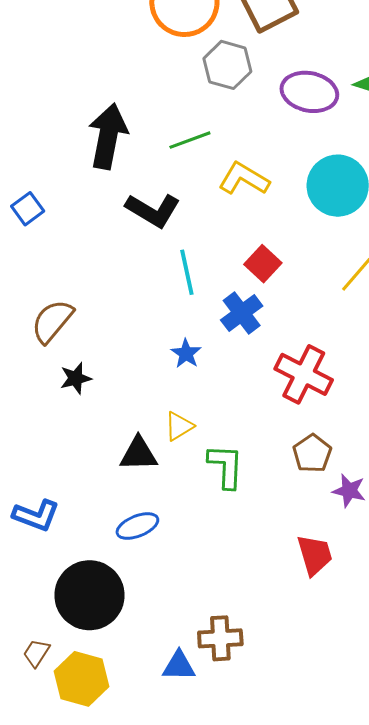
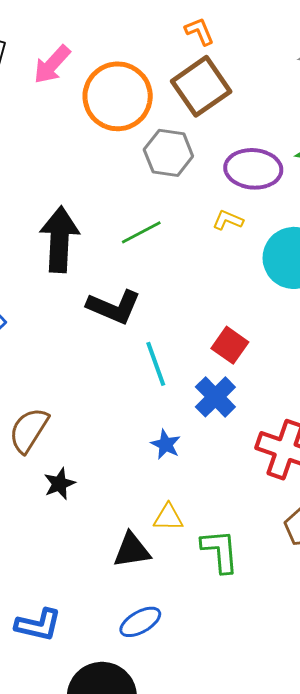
yellow L-shape: (244, 179) -> (228, 220), moved, size x0.6
yellow triangle: (179, 426) -> (168, 517), turned 40

